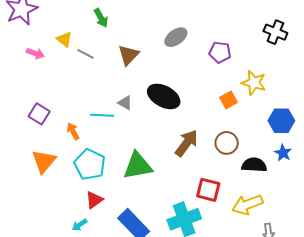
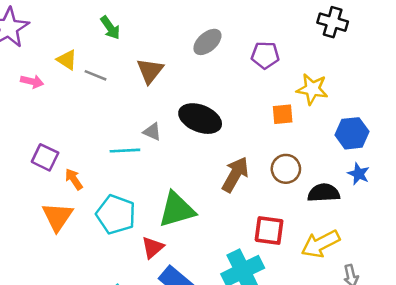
orange square: (229, 100) -> (283, 114), turned 30
orange arrow: (73, 131) -> (74, 179), moved
red triangle: (94, 200) -> (153, 247), moved

